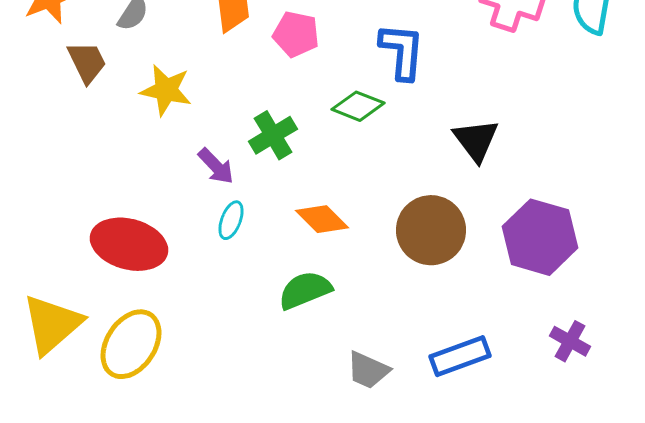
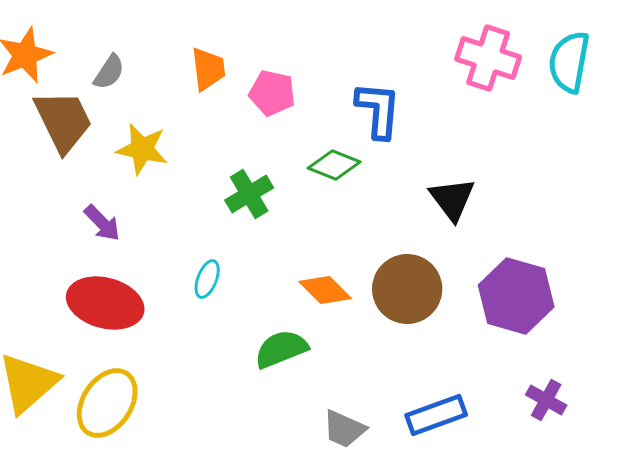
brown trapezoid: (87, 62) -> (63, 121), size x1.5
purple arrow: (216, 166) -> (102, 223), moved
orange diamond: (322, 219) -> (325, 290), moved

